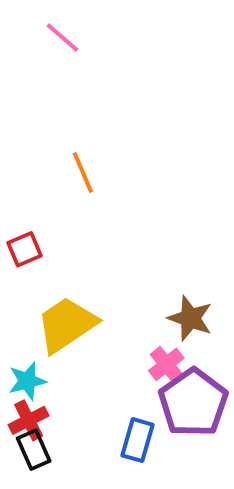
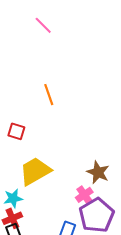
red square: (25, 249) -> (16, 131), turned 36

